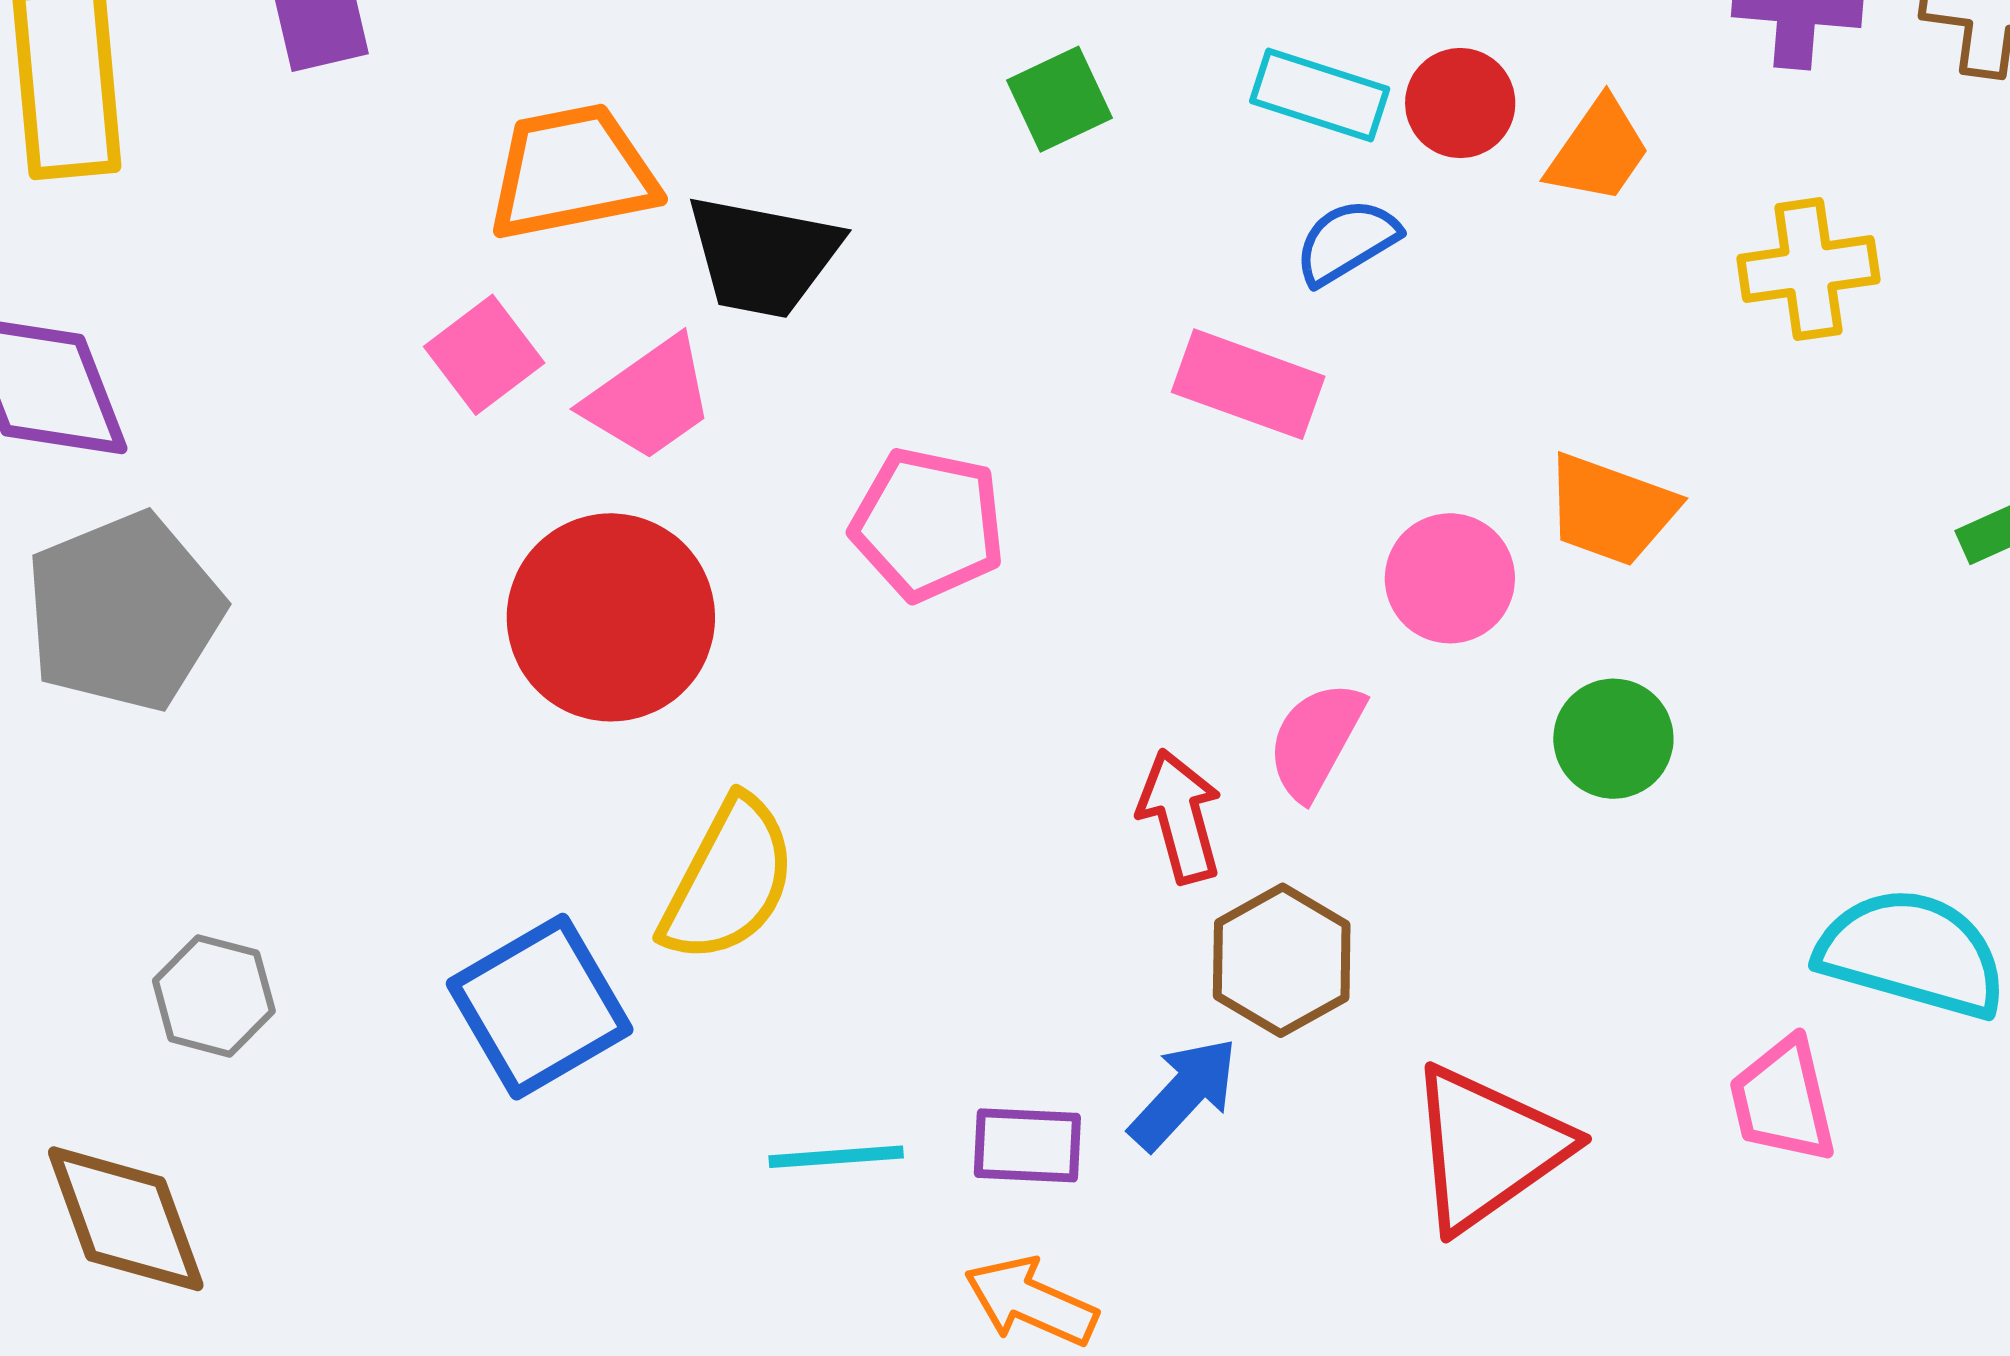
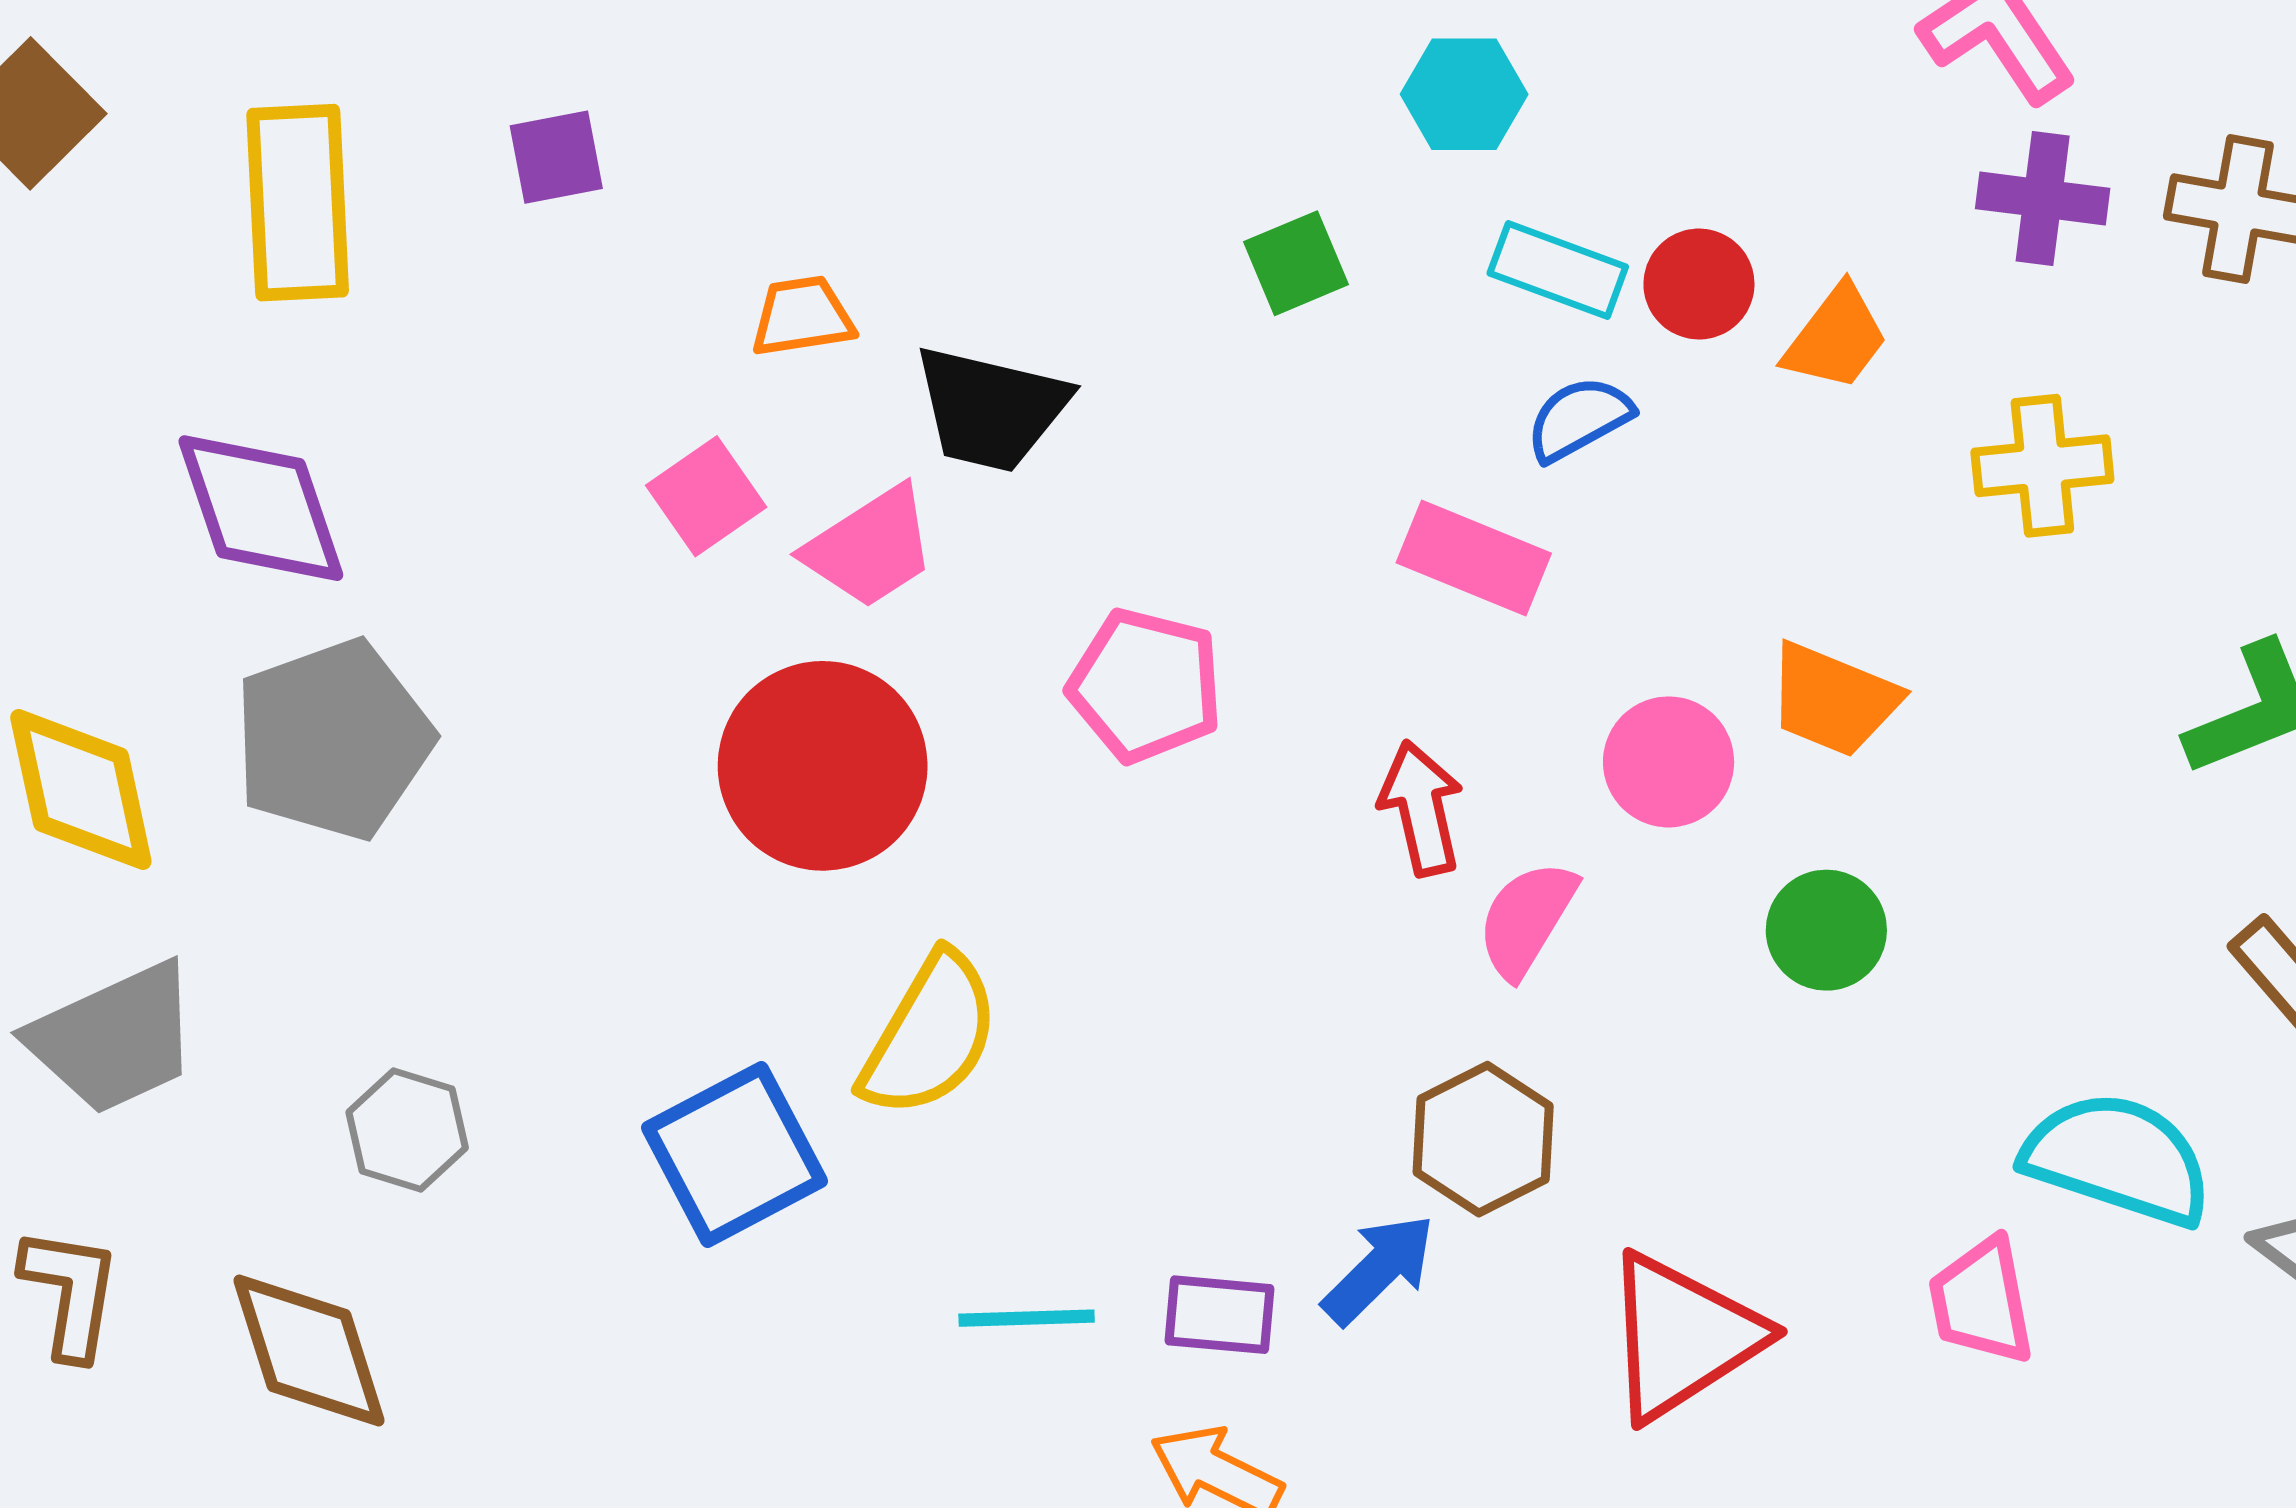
orange trapezoid: (572, 172) -> (802, 316), size x0.6
red arrow: (1180, 816) -> (1421, 808), moved

